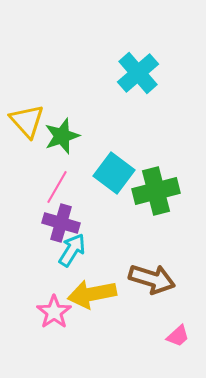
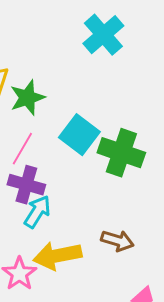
green cross: (156, 191) -> (121, 153), turned 33
brown arrow: (152, 279) -> (117, 241), size x0.7

